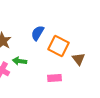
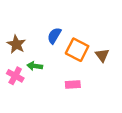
brown triangle: (79, 59) -> (102, 55), moved

